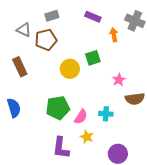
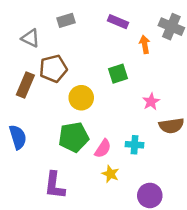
brown pentagon: (46, 40) -> (53, 69), moved
brown rectangle: (20, 67) -> (25, 85), turned 48
yellow circle: (70, 69) -> (81, 98), moved
purple L-shape: (61, 148) -> (55, 185), moved

